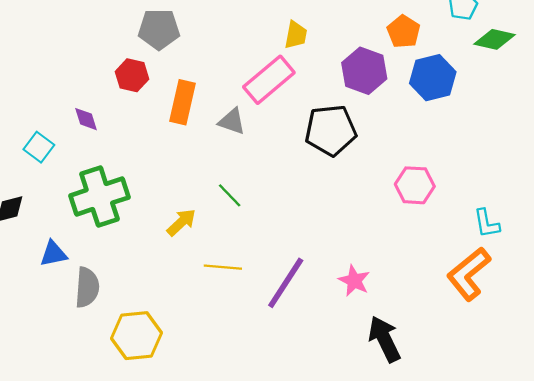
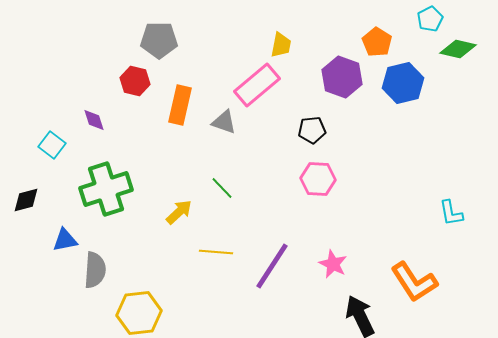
black pentagon: (331, 130) -> (312, 130), size x0.6
pink hexagon: (415, 185) -> (318, 179), moved
orange L-shape: (469, 274) -> (414, 282), moved, turned -84

